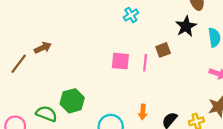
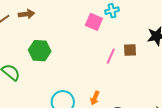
pink square: (120, 61) -> (94, 22), moved
green hexagon: (72, 101) -> (40, 51), moved

